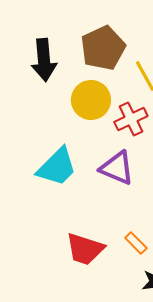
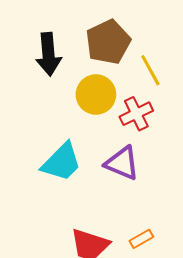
orange rectangle: (136, 243) -> (141, 239), turned -75

